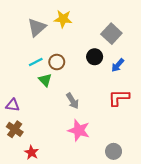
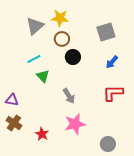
gray square: (111, 34) -> (106, 32), turned 30
black circle: (95, 57) -> (73, 57), moved
brown circle: (57, 62) -> (62, 39), moved
pink star: (79, 130) -> (75, 124), turned -30
red star: (32, 152) -> (42, 134), moved

